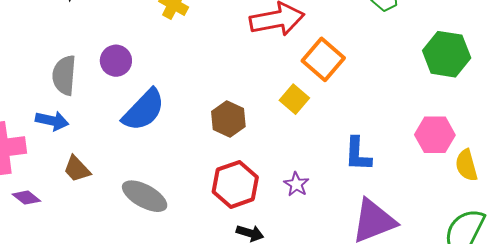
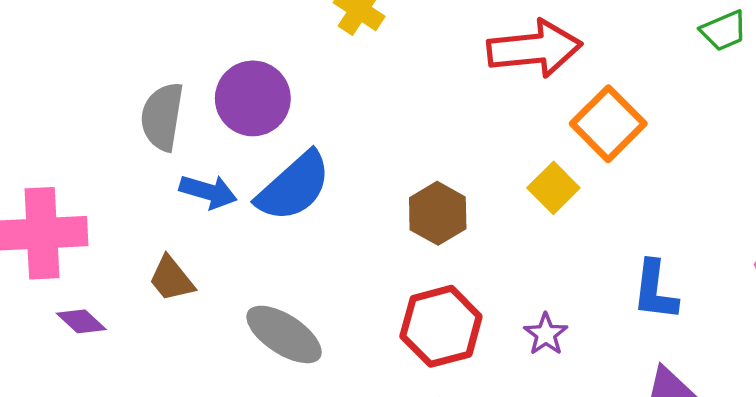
purple circle: (116, 61) -> (253, 98), size x1.4
blue arrow: (52, 121) -> (208, 192), moved

